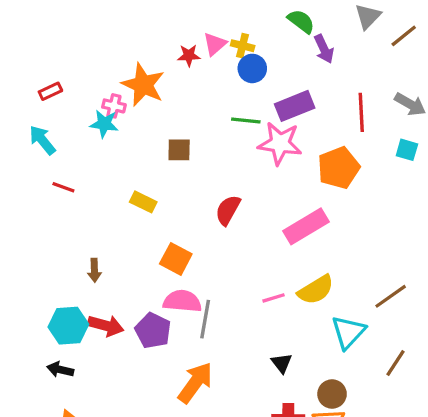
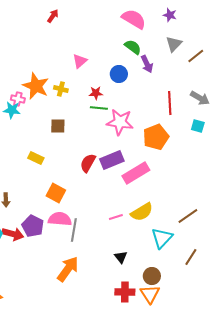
yellow cross: (243, 46) -> (61, 89), moved
red star: (189, 55) -> (96, 93), moved
blue circle: (252, 68) -> (119, 74), moved
purple rectangle: (295, 106) -> (112, 160), moved
purple pentagon: (153, 331) -> (33, 226), moved

